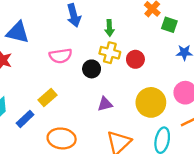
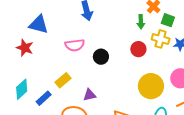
green arrow: (109, 28) -> (141, 22), moved
yellow cross: (110, 53) -> (161, 39), moved
purple triangle: (105, 104) -> (90, 95), moved

